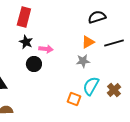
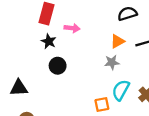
pink arrow: (46, 49) -> (72, 28), moved
orange square: (74, 99) -> (102, 104), turned -32

